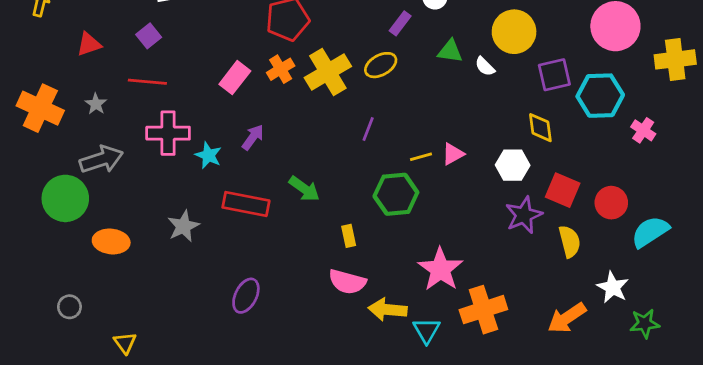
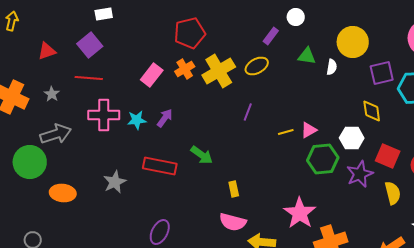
purple square: (149, 36) -> (90, 45), size x1.4
white semicircle: (485, 66) -> (332, 67), turned -126
cyan star: (208, 155) -> (137, 120), moved, turned -30
green hexagon: (396, 194) -> (323, 159), moved

